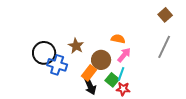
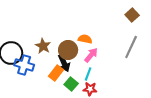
brown circle: (101, 60) -> (68, 50), moved
green square: (112, 80) -> (71, 84), moved
black arrow: (90, 86) -> (64, 63), moved

